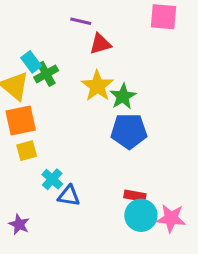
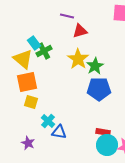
yellow square: (27, 151) -> (31, 102), turned 32
purple star: (19, 224) -> (28, 143), moved

